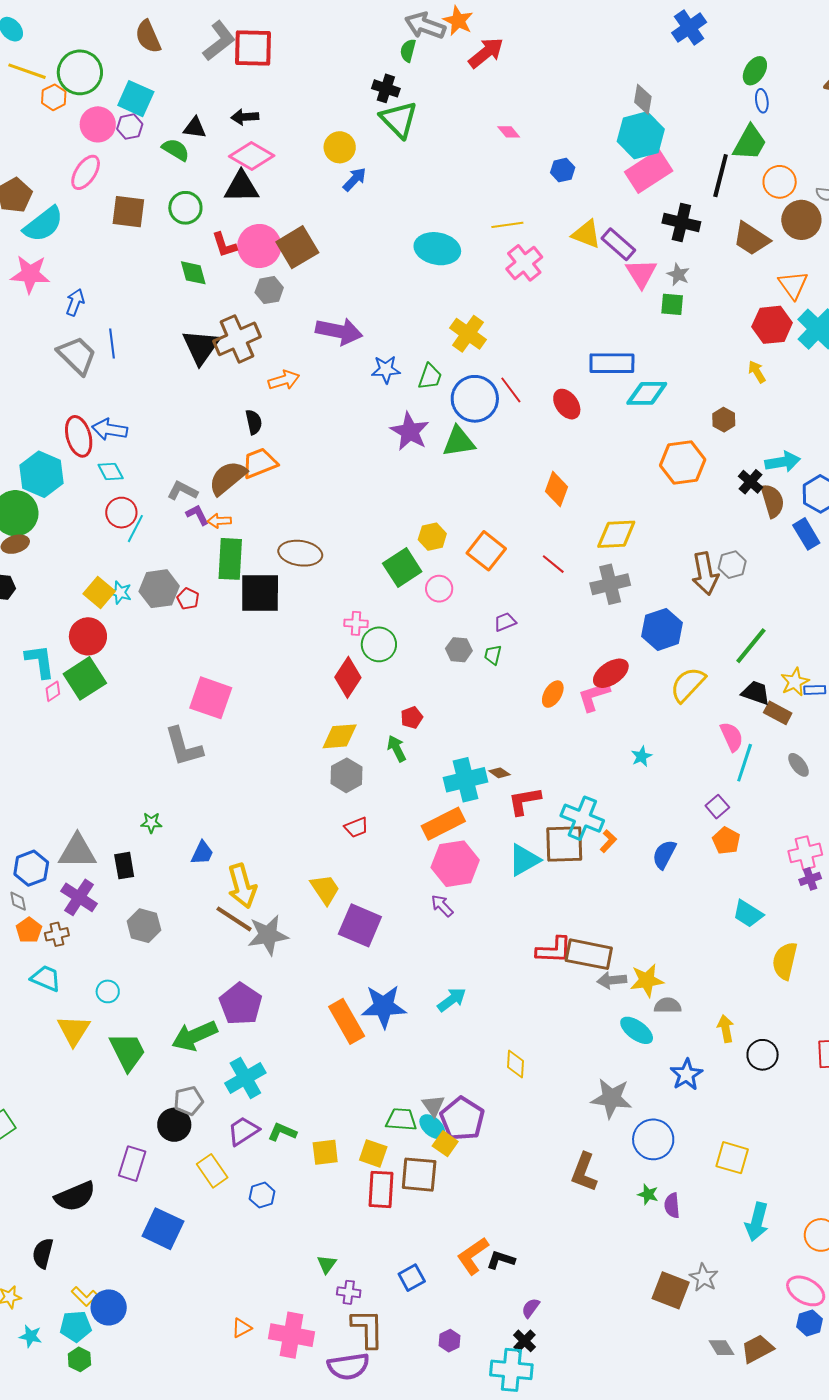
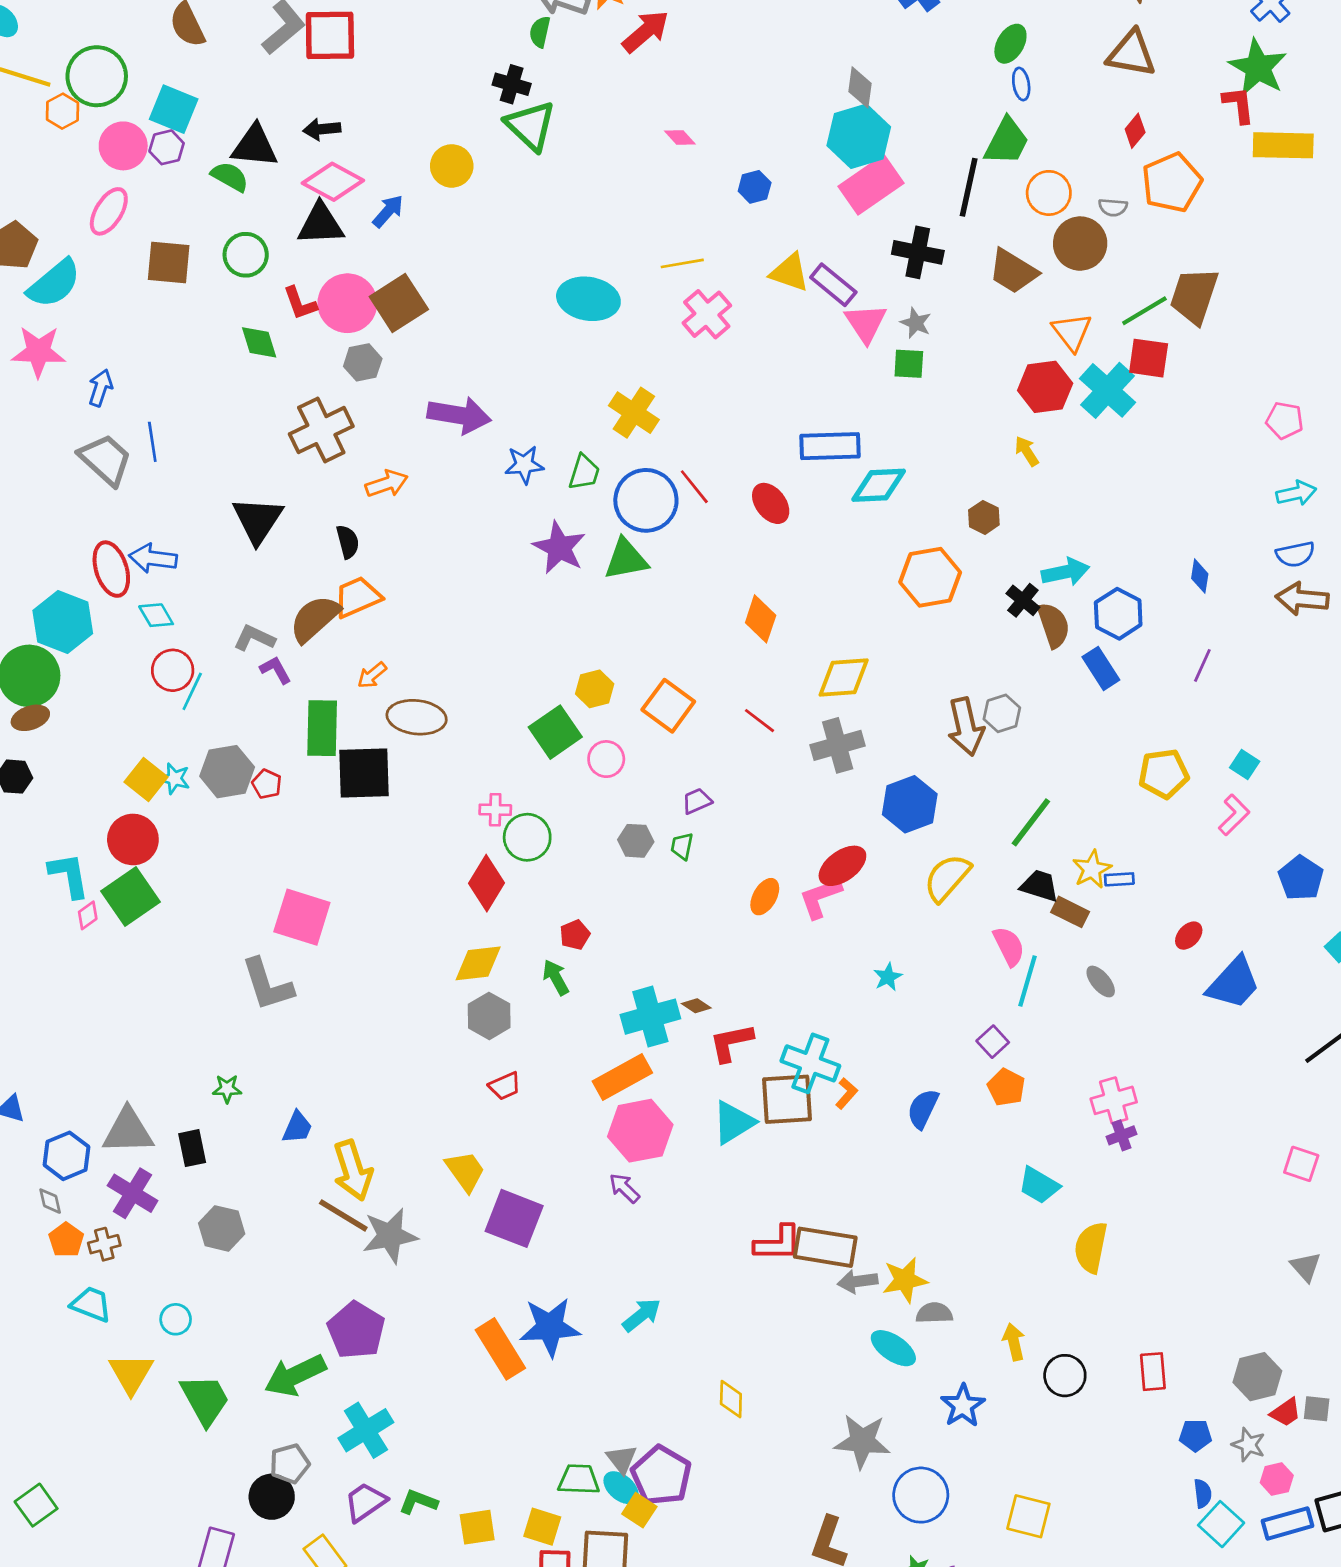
black triangle: (195, 128) -> (255, 146), size x1.5
blue arrow: (355, 179) -> (388, 211), moved
black triangle: (201, 347) -> (258, 520), moved
orange arrow: (219, 521) -> (372, 675), moved, turned -35

